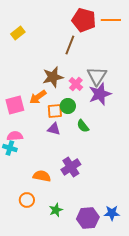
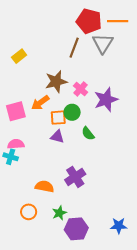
yellow rectangle: (18, 33) -> (19, 56), moved
gray triangle: (97, 76) -> (103, 43), moved
green star: (56, 210) -> (59, 213), moved
purple hexagon: (88, 218) -> (76, 229), moved

